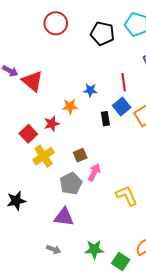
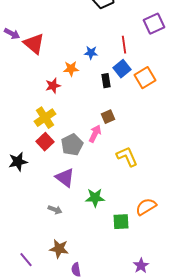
red square: (28, 134) -> (45, 142), moved
brown square: (80, 155) -> (108, 117), moved
purple triangle: (64, 217) -> (65, 178), turned 30
green star: (94, 249) -> (95, 198), moved
green square: (121, 262) -> (121, 222), turned -36

